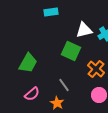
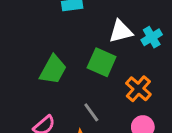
green trapezoid: (28, 63) -> (53, 70), moved

